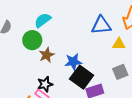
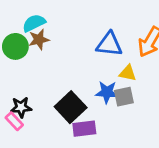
brown star: (47, 55) -> (39, 40), moved
blue star: (73, 62) -> (107, 92), moved
gray square: (120, 72) -> (124, 97), moved

